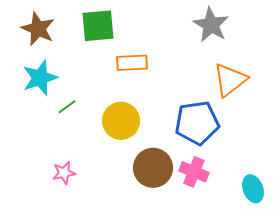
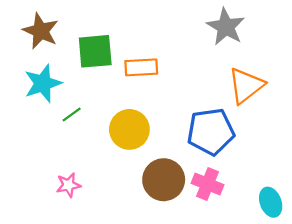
green square: (98, 26) -> (95, 51), moved

